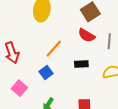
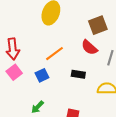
pink square: (19, 88) -> (14, 72), moved

